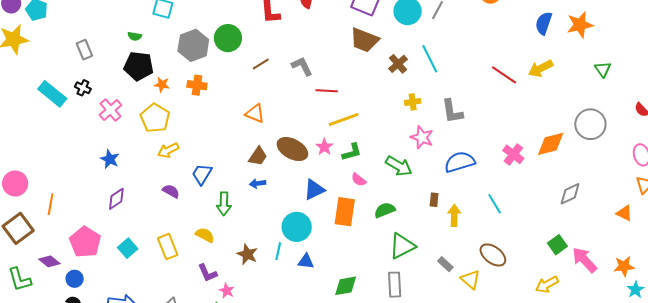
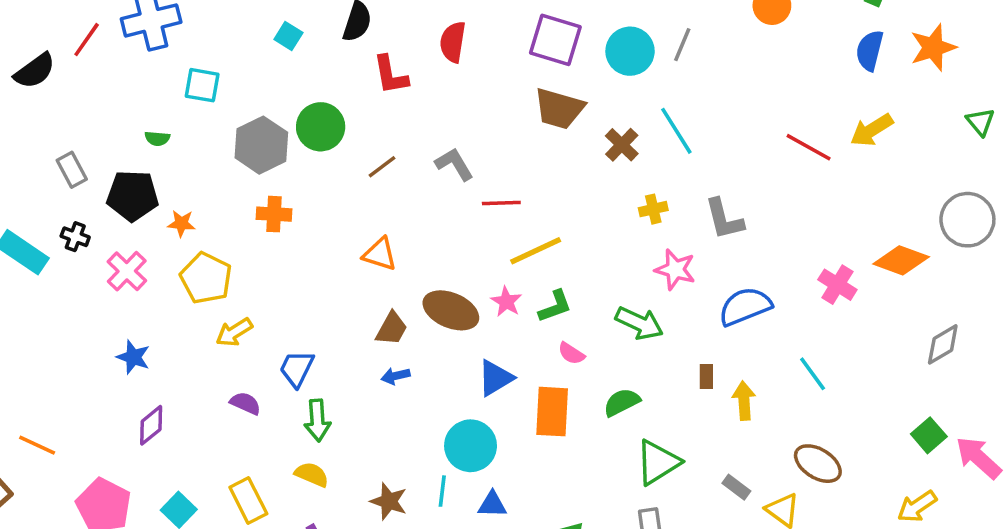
black pentagon: (139, 66) -> (133, 196), moved
orange star: (162, 85) -> (181, 223), moved
orange diamond: (551, 144) -> (901, 260), turned 40
orange line: (51, 204) -> (37, 445), turned -70
green arrow: (224, 204) -> (317, 420), moved

